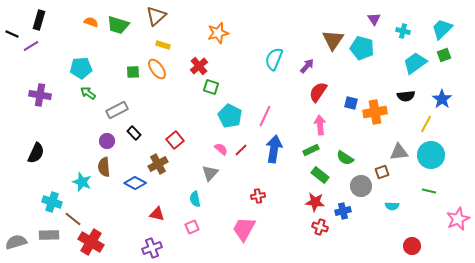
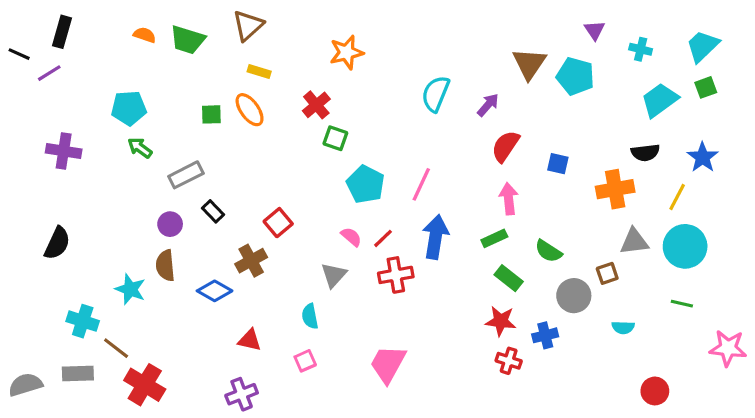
orange cross: (375, 112) -> (615, 189), moved
red cross: (258, 196) -> (396, 275), moved, size x1.5
pink star: (458, 219) -> (728, 348), turned 30

